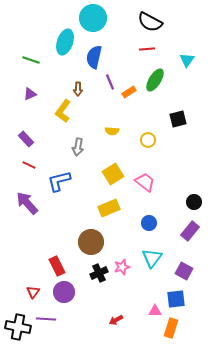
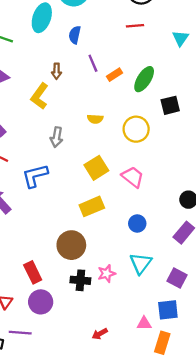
blue semicircle: (94, 57) -> (75, 35), size x0.7
green ellipse: (155, 80) -> (144, 79), moved
yellow circle: (148, 140) -> (136, 129), size x1.5
black cross: (99, 273) -> (80, 280), turned 30

